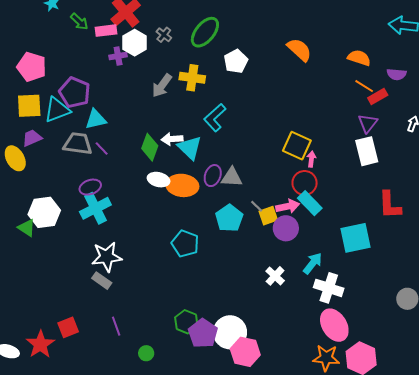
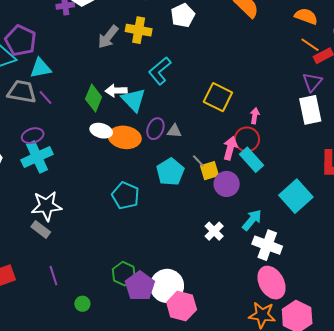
yellow square: (297, 146) -> (218, 97), moved
gray triangle: (232, 177) -> (174, 131), size x0.7
pink arrow: (288, 206) -> (230, 148), moved, turned -65
cyan square: (356, 238) -> (296, 196), turned -32

